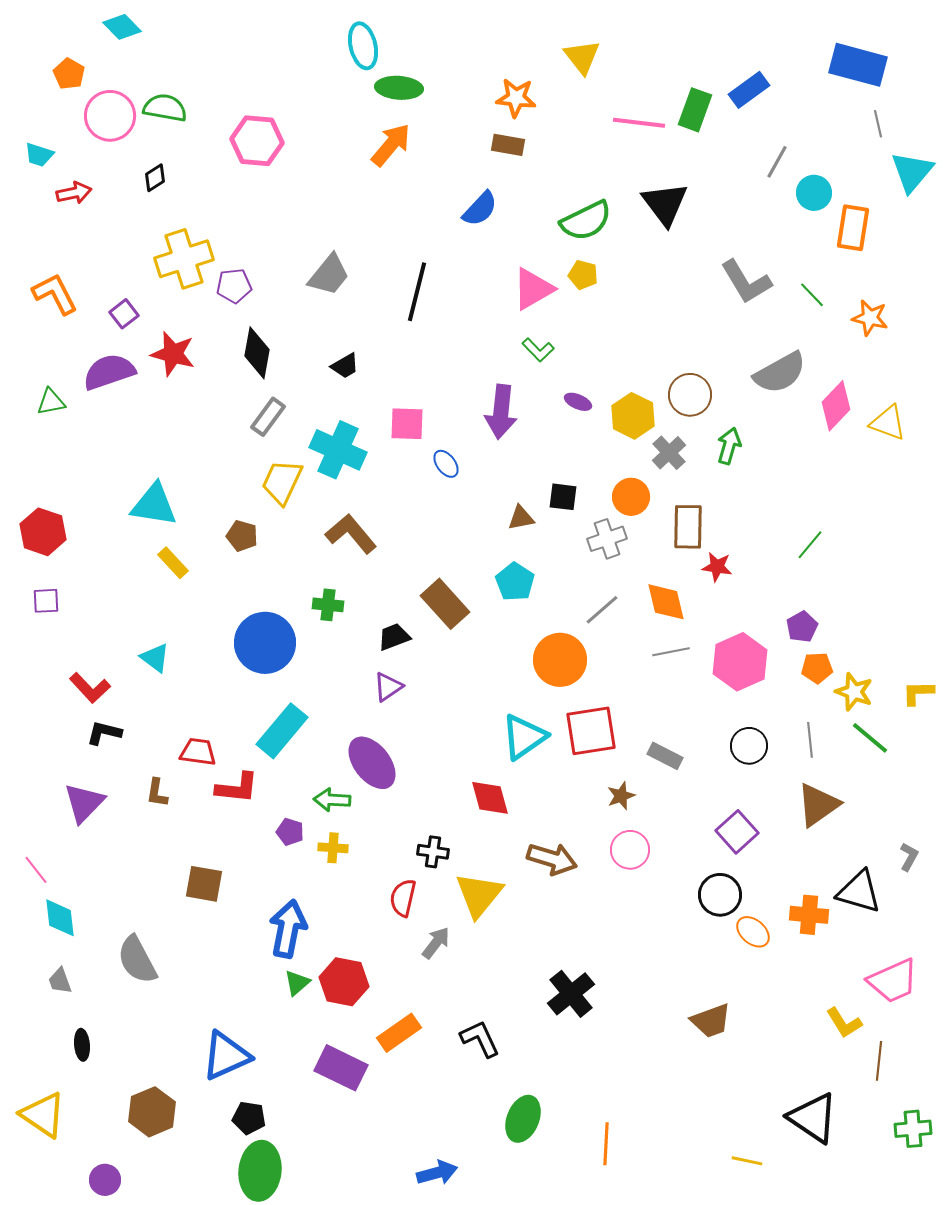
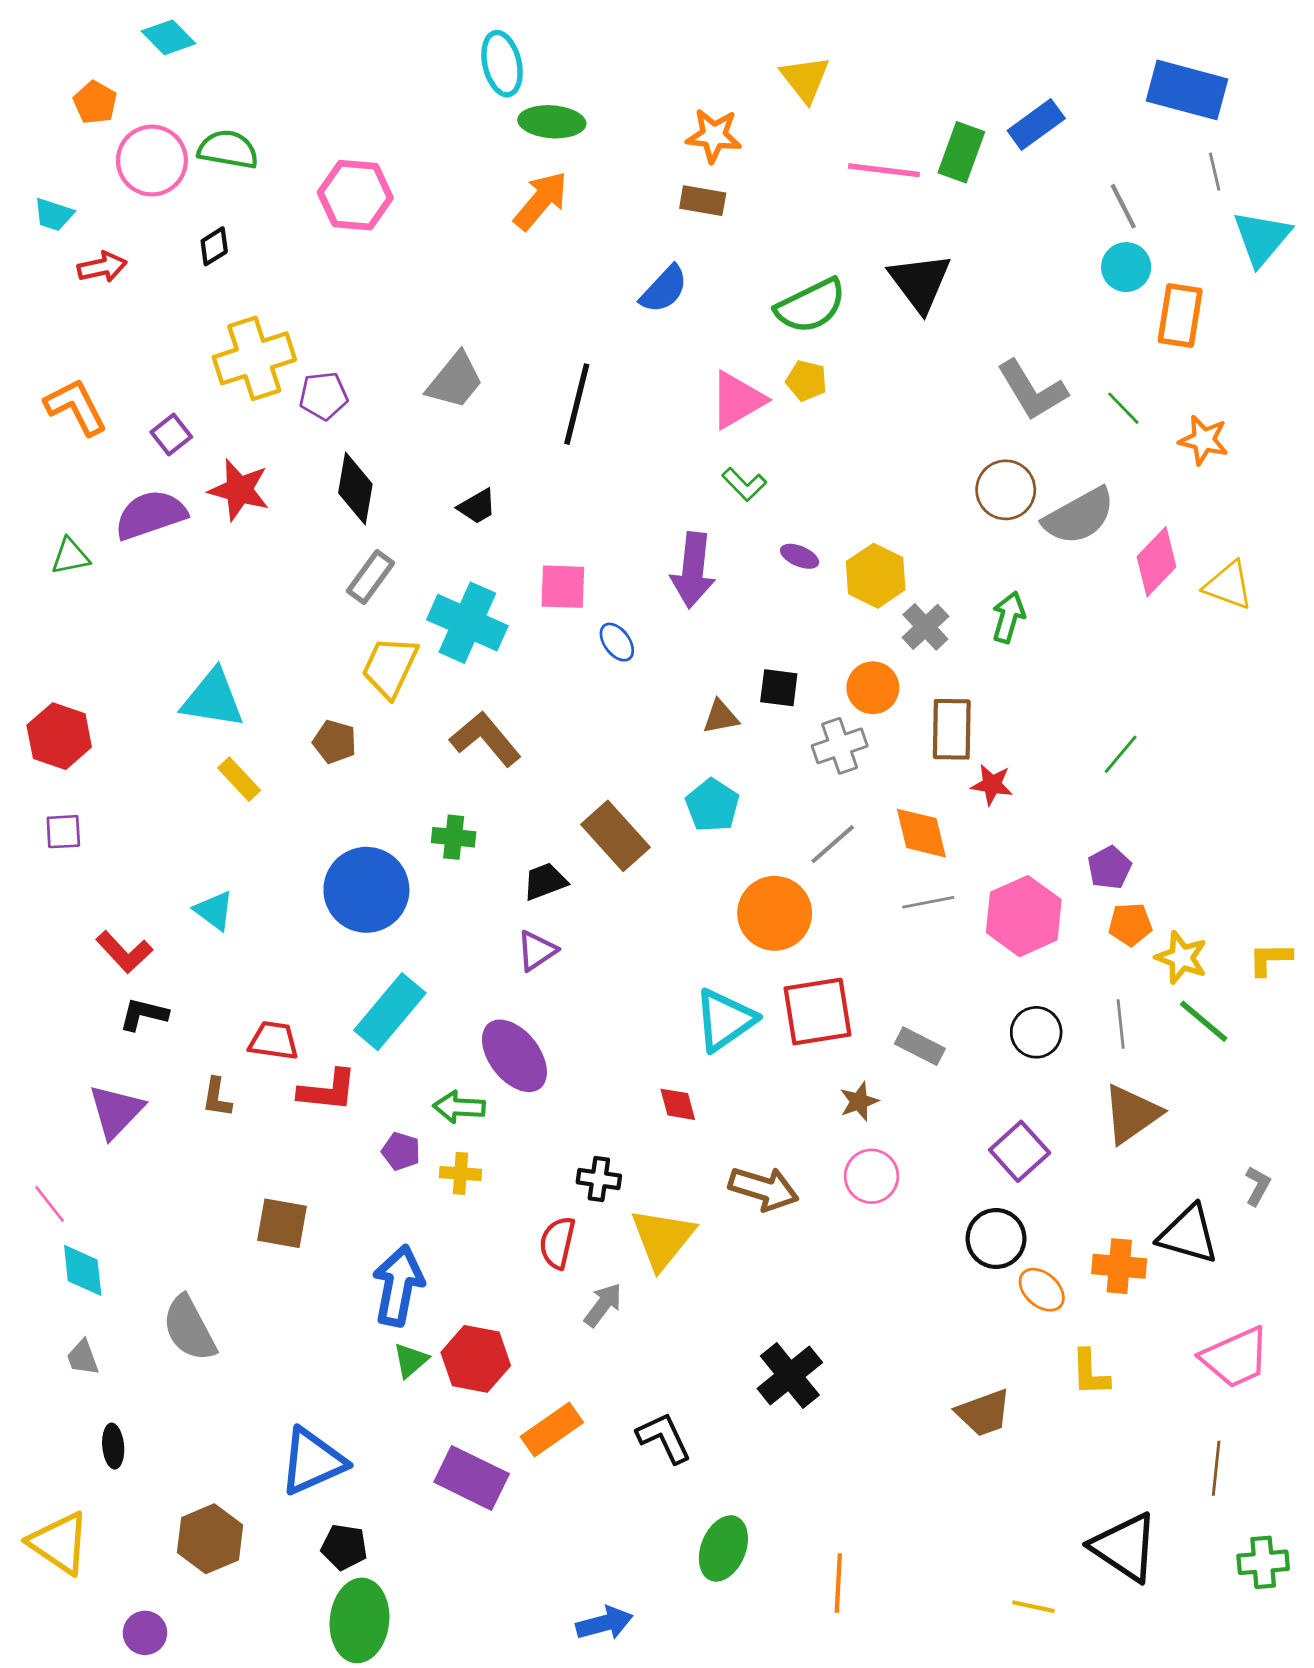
gray line: (777, 162) -> (1123, 206), moved, turned -56
brown circle: (690, 395) -> (1006, 490), moved
red diamond: (490, 798) -> (678, 1104), size x0.7
yellow L-shape: (844, 1023) -> (1090, 1373), moved, turned 30

